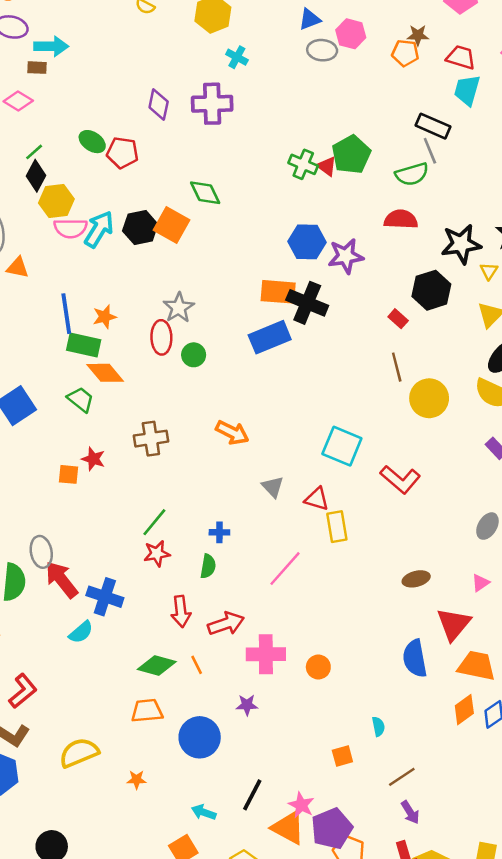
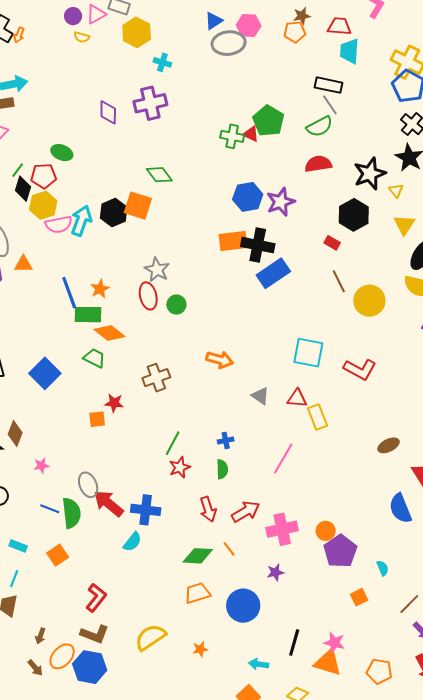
gray ellipse: (322, 50) -> (229, 43), size x1.4
red pentagon: (122, 153) -> (44, 176), moved
blue rectangle: (270, 337) -> (273, 273), moved
purple pentagon: (332, 829) -> (340, 551), moved

